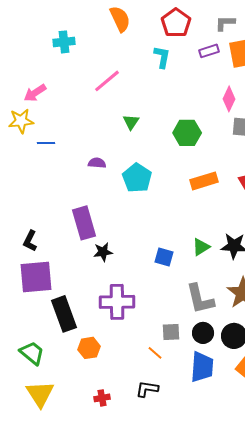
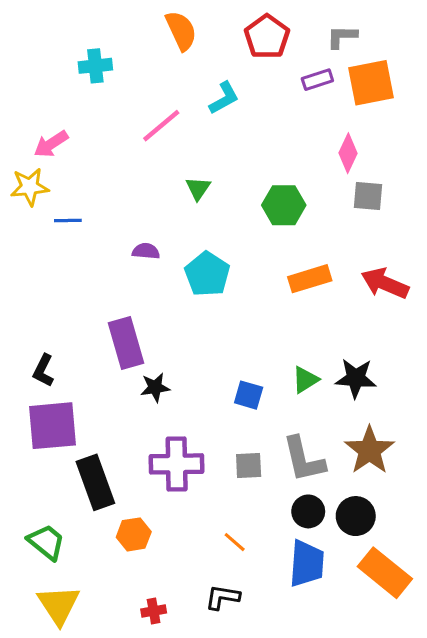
cyan L-shape: (162, 57) -> (224, 98), moved, turned 50
gray square: (171, 332) -> (249, 466), moved

